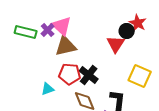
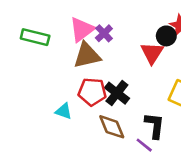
pink triangle: (62, 26) -> (82, 29), turned 40
purple cross: (48, 30) -> (104, 33), moved
cyan triangle: (48, 89) -> (64, 111), turned 40

